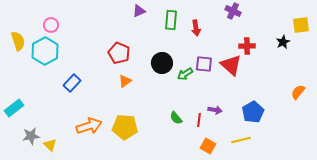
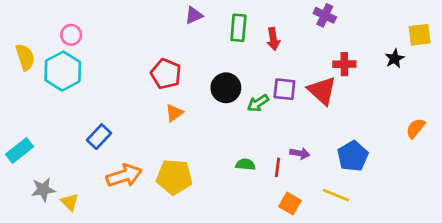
blue rectangle: (72, 83) -> (99, 137), moved
green semicircle: (176, 118) -> (245, 164), turned 136
yellow line: (241, 140) -> (336, 195), turned 36

